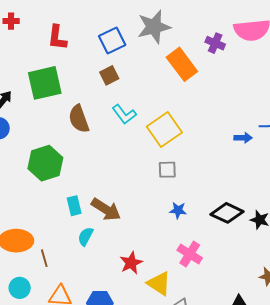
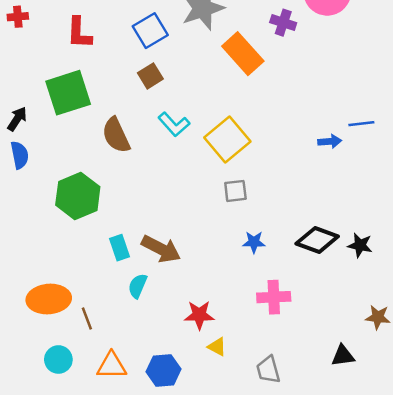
pink cross: (190, 254) -> (274, 297), turned -30
red star: (131, 263) -> (199, 315), turned 30
yellow triangle: (159, 283) -> (217, 347), moved, size x0.6

